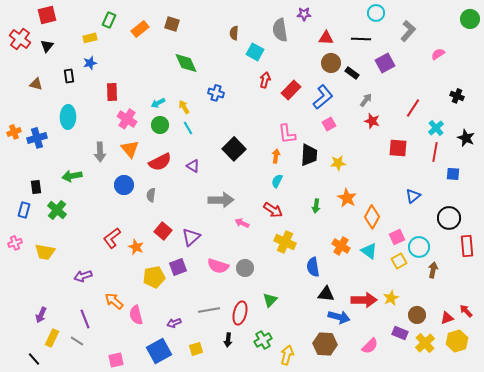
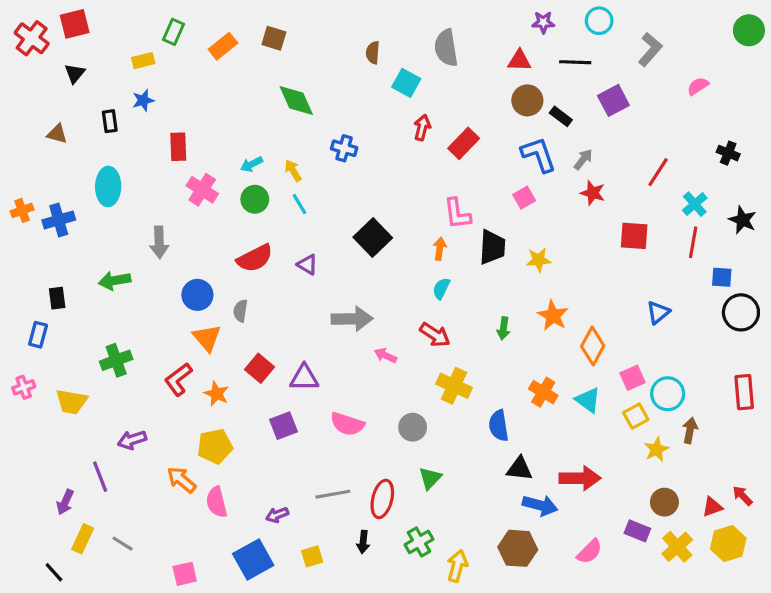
purple star: (304, 14) -> (543, 22), moved
red cross: (20, 39) -> (32, 38), moved
blue L-shape: (323, 97) -> (539, 155), moved, turned -70
orange triangle: (130, 149) -> (207, 338), moved
green cross: (57, 210) -> (116, 360), moved, turned 30
black circle: (449, 218) -> (741, 312), moved
purple triangle: (191, 237) -> (304, 378), turned 42
gray circle: (245, 268) -> (413, 427), moved
yellow pentagon: (154, 277) -> (215, 446), moved
yellow star: (391, 298) -> (656, 450), moved
purple line: (85, 319) -> (100, 477), moved

